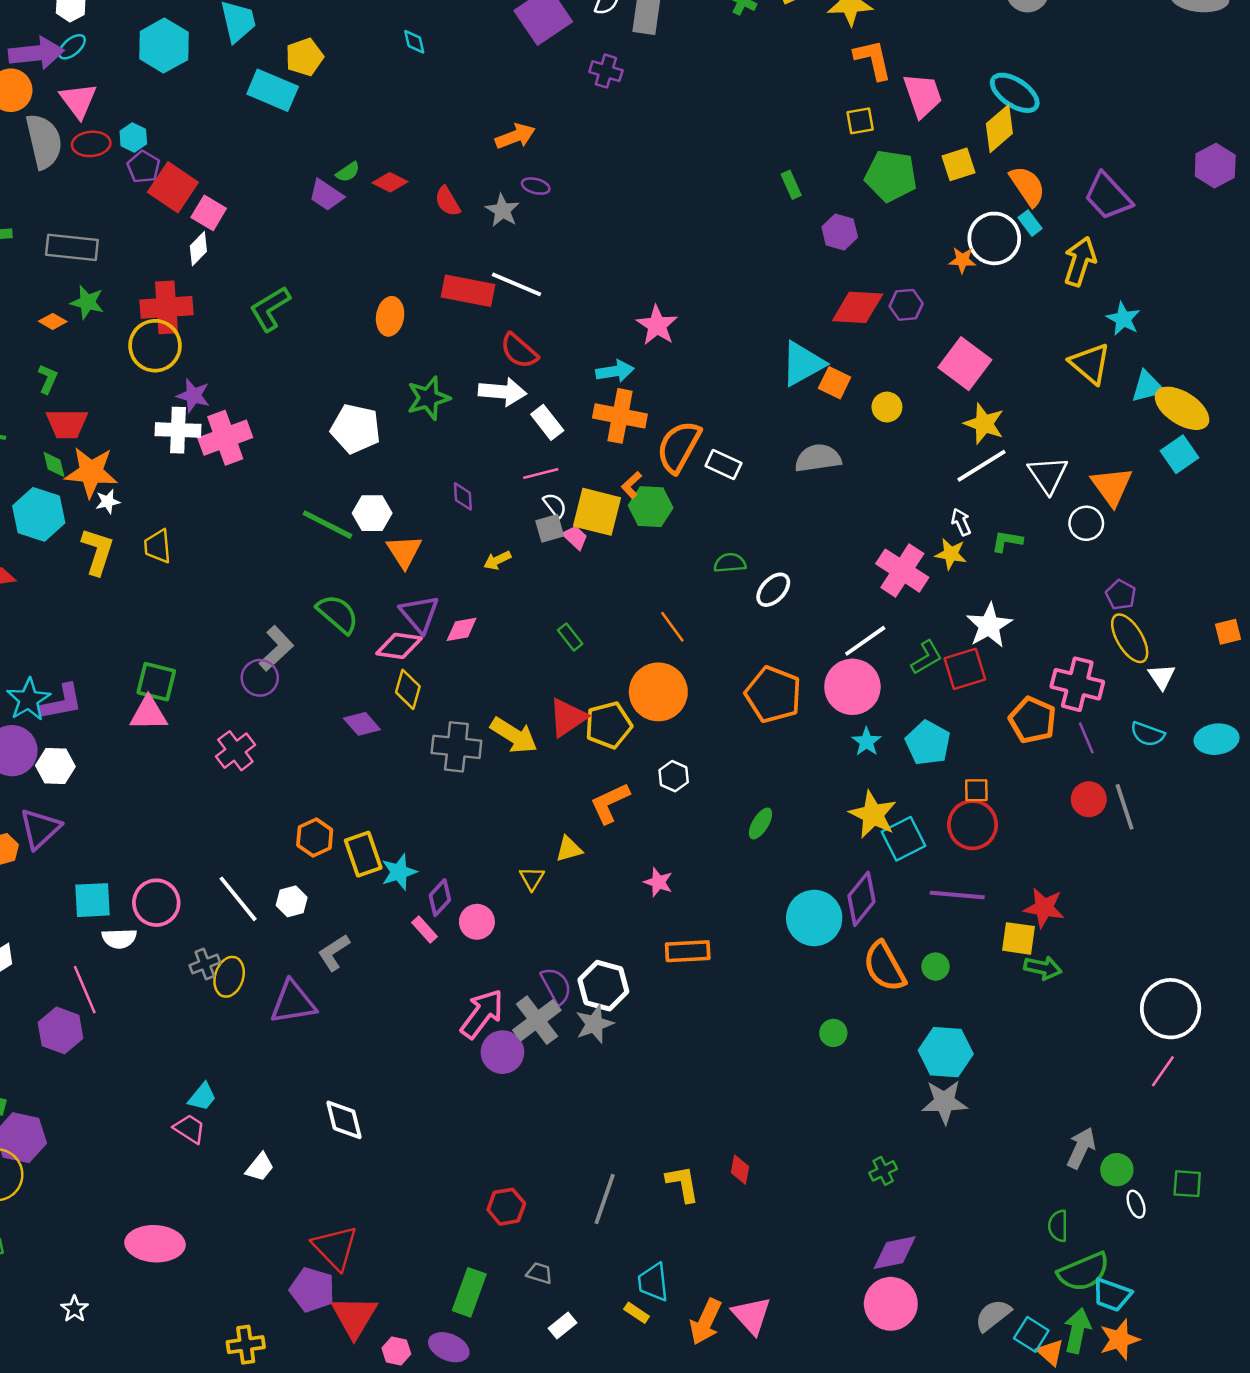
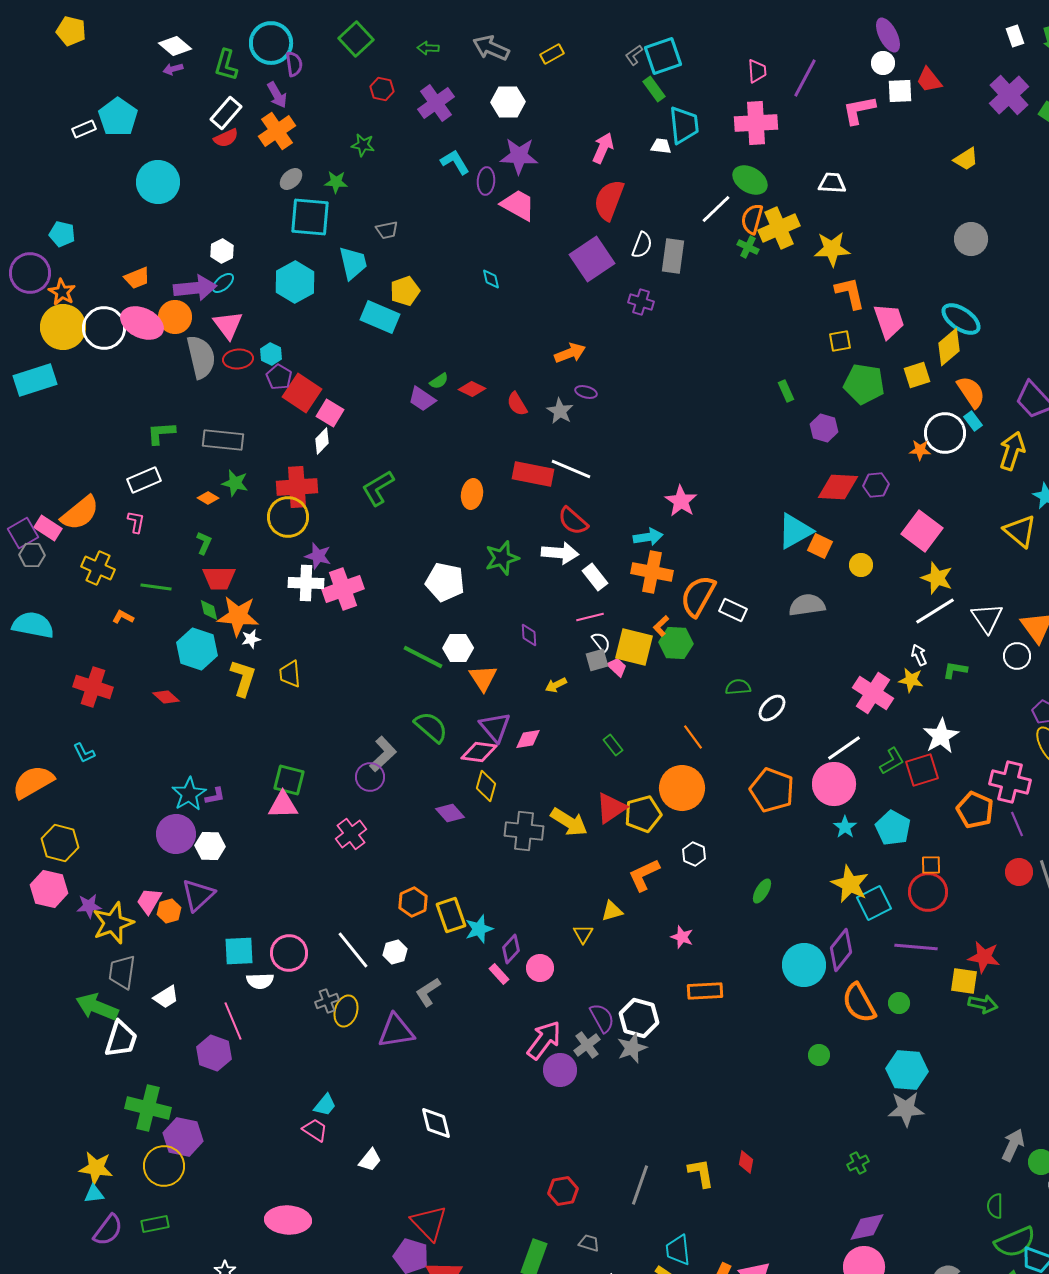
purple L-shape: (62, 702) -> (215, 796), size x0.6
gray cross: (537, 1020) -> (587, 1045), size x0.7

